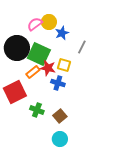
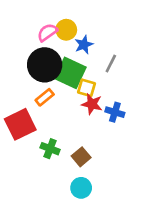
black circle: (17, 48) -> (45, 65), moved
green square: (39, 54) -> (70, 73), moved
red star: (48, 68) -> (92, 104), moved
blue cross: (58, 83) -> (115, 112), moved

